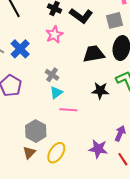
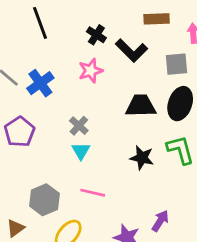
cyan triangle: (56, 93) -> (81, 151), turned -32
pink line: (68, 110) -> (93, 193), moved
brown triangle: (29, 153) -> (15, 228), moved

